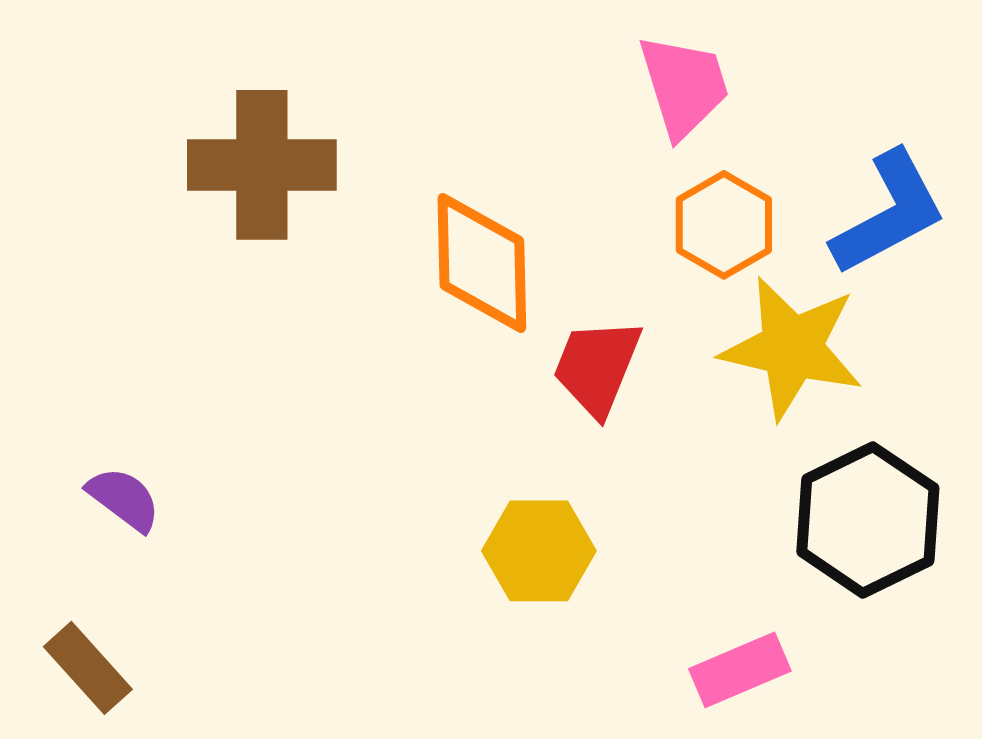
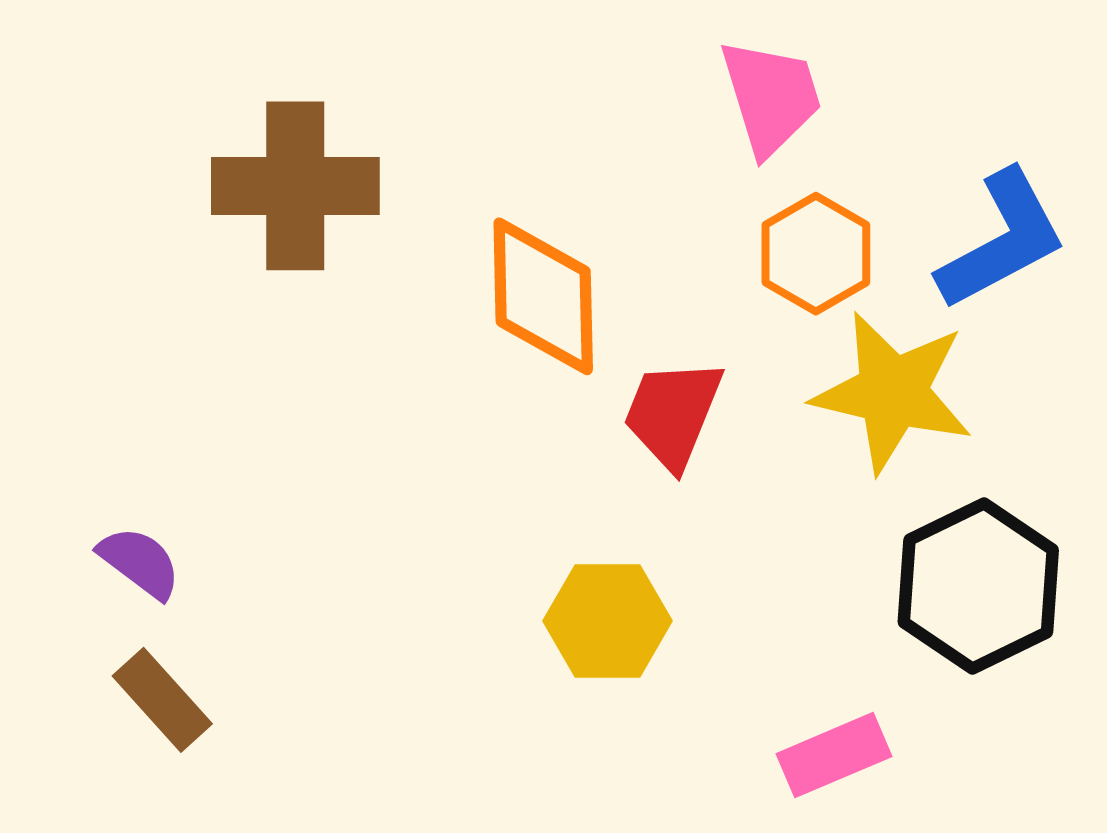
brown rectangle: (88, 668) -> (162, 700), moved

